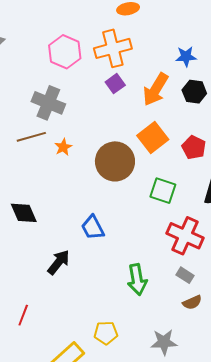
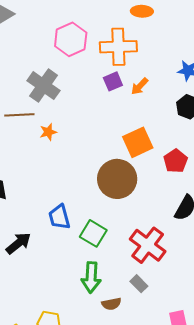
orange arrow: (156, 89) -> (140, 86), moved, size x0.6
brown circle: (115, 161) -> (117, 179), moved
green square: (163, 191) -> (93, 233), moved
brown semicircle: (192, 302) -> (111, 304), moved

